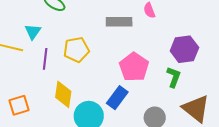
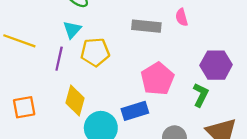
cyan triangle: (33, 32) -> (72, 30), moved
blue rectangle: (117, 98) -> (135, 111), turned 30

